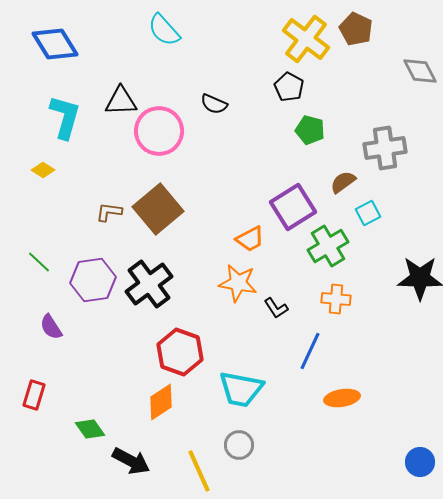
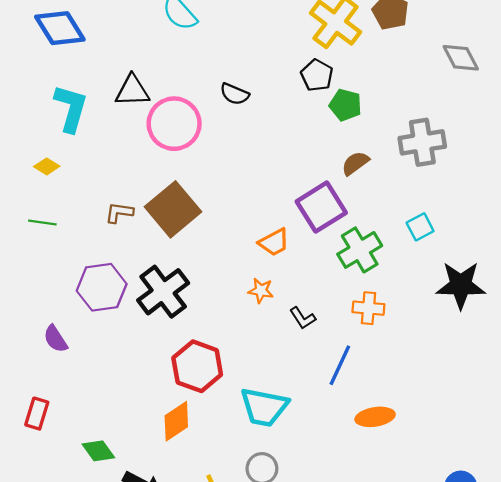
green pentagon: (310, 130) -> (345, 105), moved
brown semicircle: (343, 182) -> (355, 163), moved
cyan square: (368, 213) -> (420, 227), moved
green line: (39, 262) -> (42, 222), moved, turned -35
orange star: (238, 283) -> (261, 291), size x0.6

